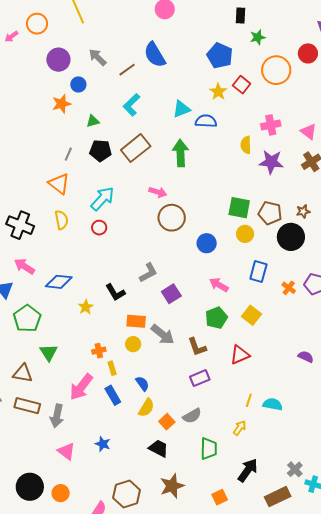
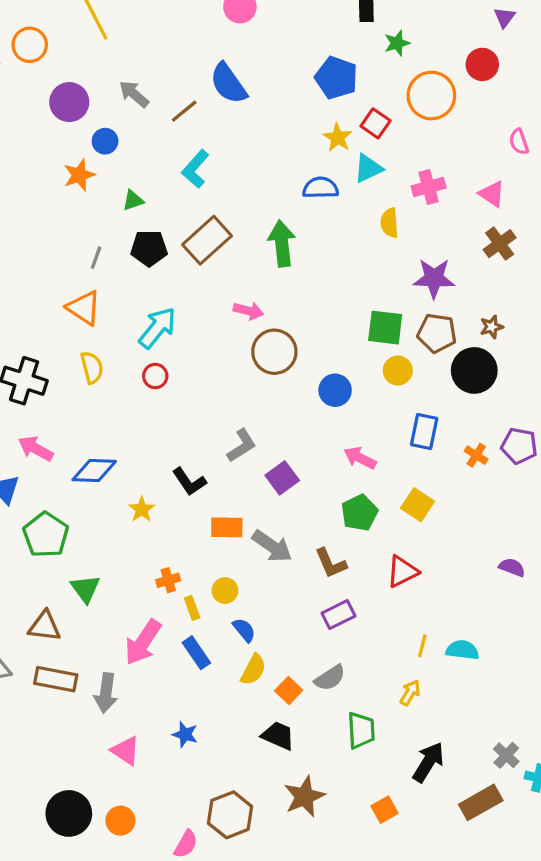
cyan triangle: (181, 109) -> (368, 168), moved
purple star: (271, 162) -> (434, 278), moved
yellow circle: (133, 344) -> (225, 591), moved

